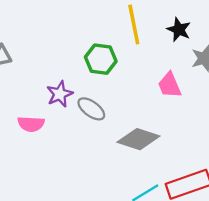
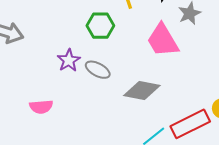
pink trapezoid: (170, 85) -> (163, 40), size x1.5
pink semicircle: (31, 124) -> (41, 107), moved

